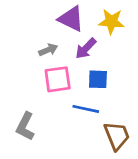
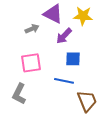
gray arrow: (48, 50) -> (32, 29), moved
pink square: (58, 79) -> (31, 63), moved

